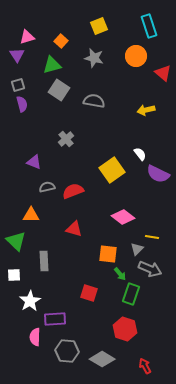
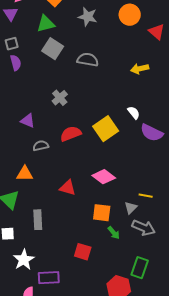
red semicircle: (73, 191) -> (71, 134), moved
pink diamond: (123, 217) -> (104, 177), moved
green rectangle: (131, 294) -> (140, 268), moved

